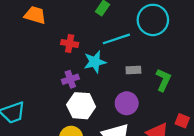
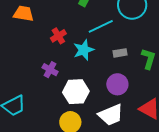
red cross: (70, 44) -> (58, 36), turned -35
purple cross: (70, 79) -> (50, 70), moved, turned -35

